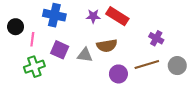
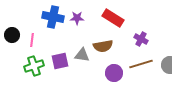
purple star: (93, 16) -> (77, 18), moved
black circle: (16, 27) -> (12, 35), moved
purple cross: (156, 38) -> (141, 39), moved
purple square: (60, 50) -> (60, 61), moved, turned -36

